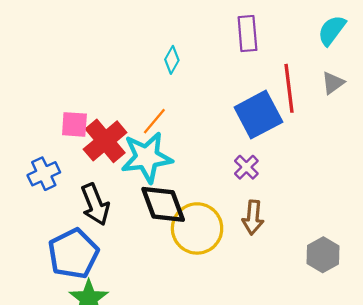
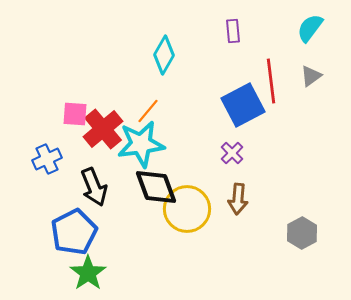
purple rectangle: (247, 34) -> (233, 31), size x0.7
cyan diamond: (172, 60) -> (164, 55), size x1.5

